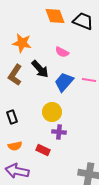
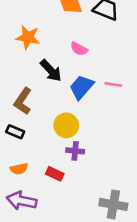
brown L-shape: (15, 75) -> (23, 101), moved
black rectangle: (12, 117) -> (15, 132), turned -48

